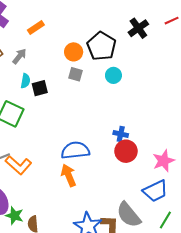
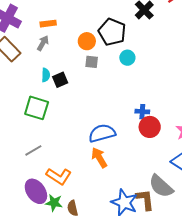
orange rectangle: (36, 28) -> (48, 24), turned 35
gray arrow: (19, 56) -> (43, 43), moved
orange L-shape: (18, 165) -> (59, 176), moved

